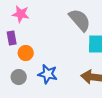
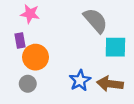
orange circle: (26, 53) -> (36, 57), size x1.5
blue star: (48, 74) -> (80, 80), moved, turned 30

